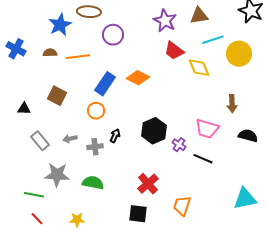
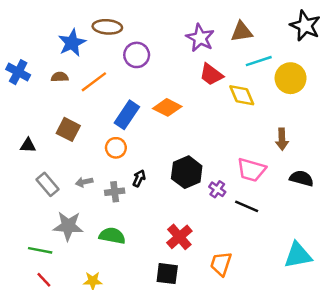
orange line: (78, 57) -> (94, 82), turned -30

